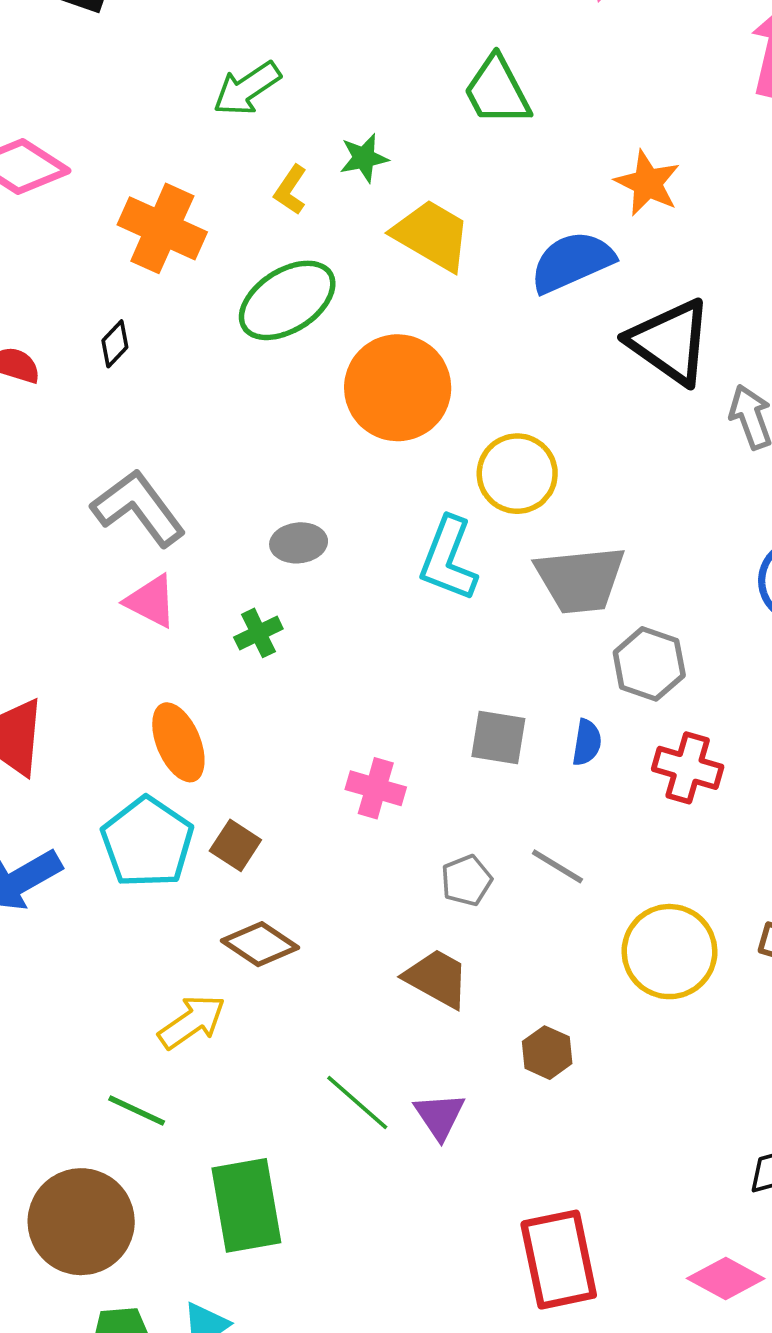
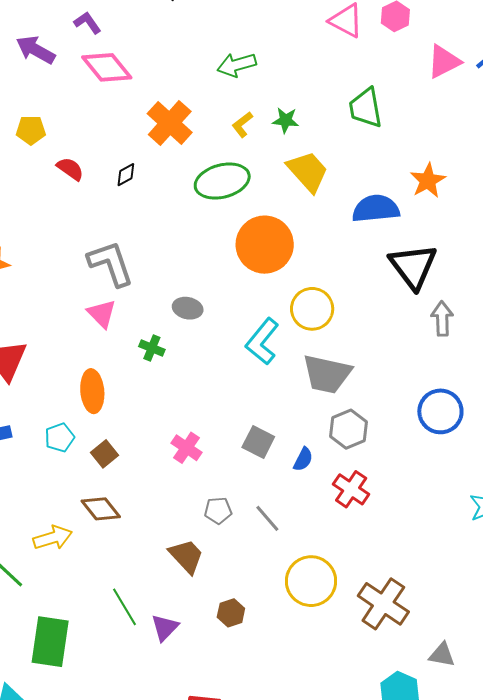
green cross: (258, 633) -> (152, 348), turned 30
cyan pentagon: (147, 842) -> (60, 438), size x0.6

